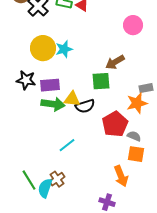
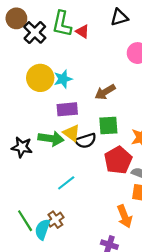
brown arrow: (115, 62) -> (105, 92), moved
black star: (26, 80) -> (22, 147), moved
green square: (101, 81) -> (108, 126), moved
purple rectangle: (50, 85) -> (67, 109), moved
yellow triangle: (72, 99) -> (72, 133), turned 30

